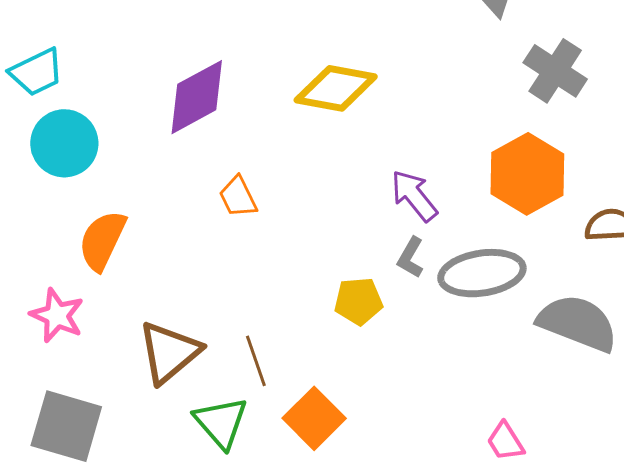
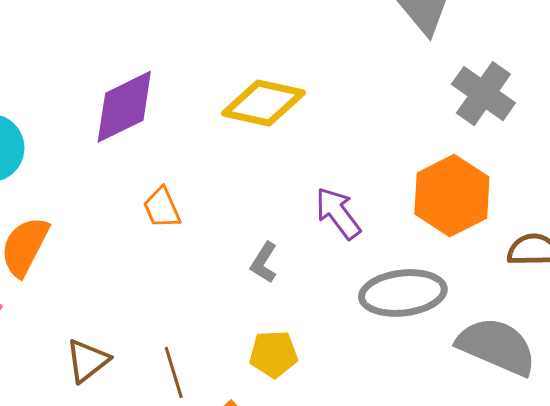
gray L-shape: (411, 258) -> (264, 263), moved
yellow pentagon: (358, 301) -> (274, 354), moved
brown triangle: (169, 352) -> (87, 361), size x0.7

